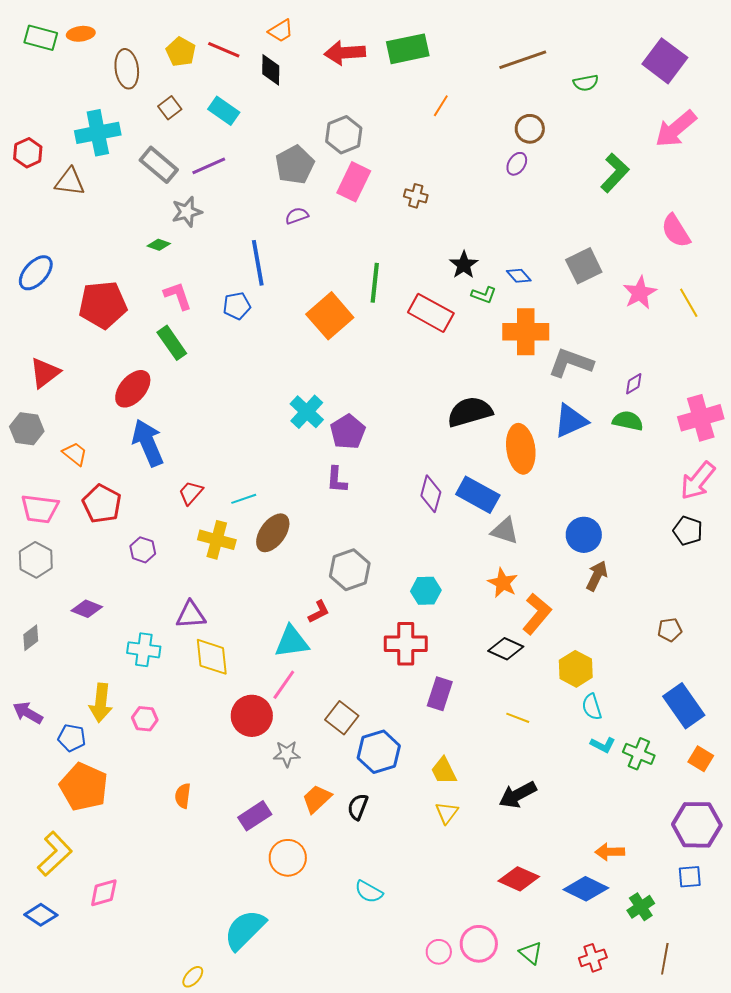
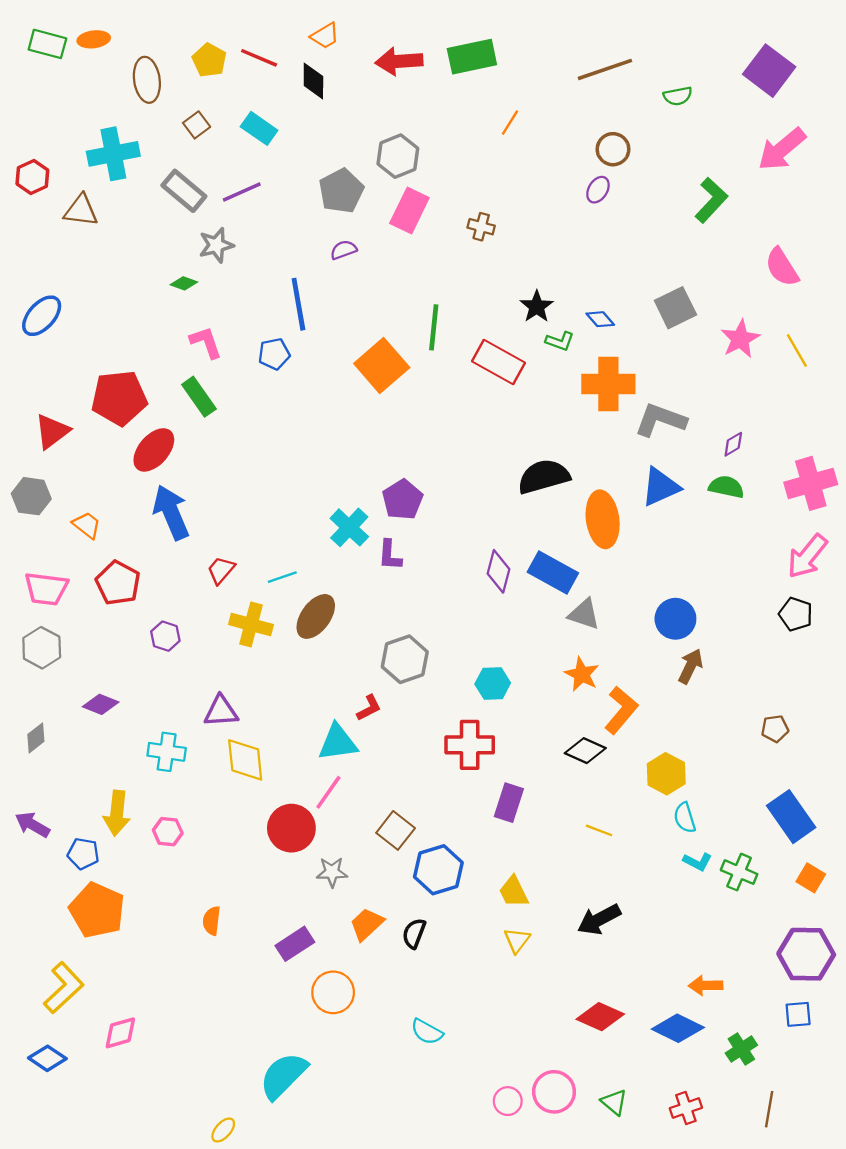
red pentagon: (103, 305) -> (119, 398), moved
cyan cross: (307, 412) -> (349, 527), moved

